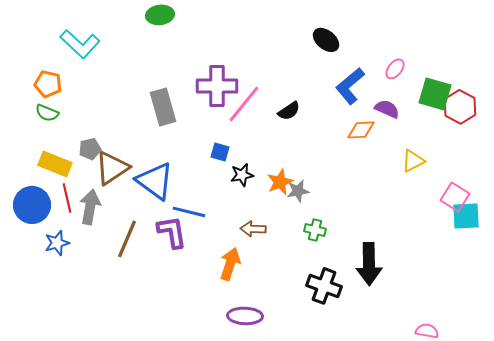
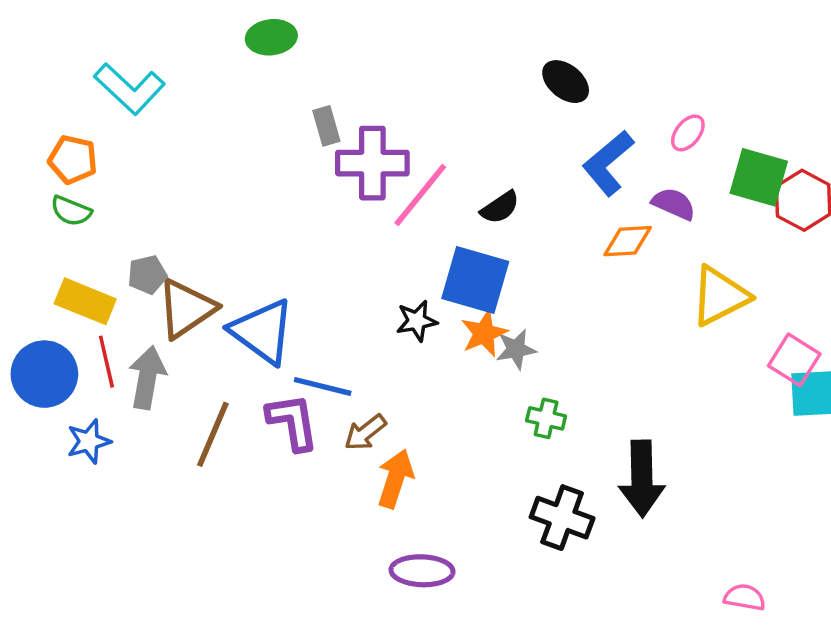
gray rectangle: (163, 107) -> (326, 126), moved, size x0.6
blue square: (220, 152) -> (475, 280), moved, size x2.0
yellow triangle: (413, 161) -> (720, 296), size x1.5
brown arrow: (253, 229) -> (365, 433), moved, turned -40

